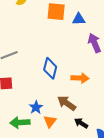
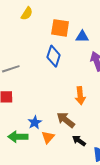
blue diamond: (50, 68) -> (54, 56), moved
orange arrow: (80, 78) -> (80, 96), turned 78

